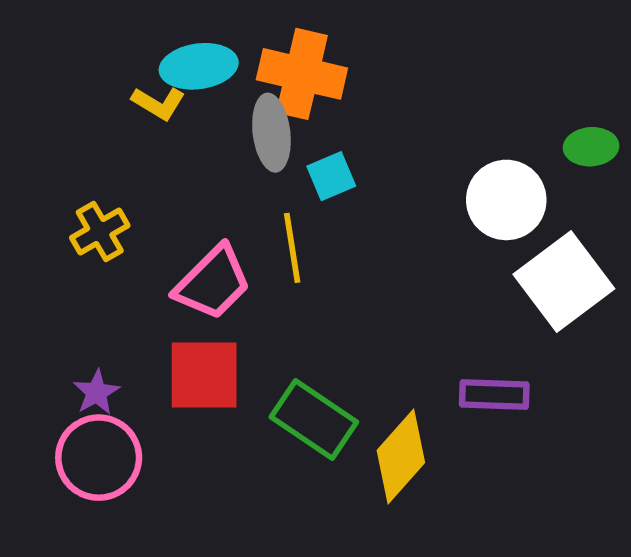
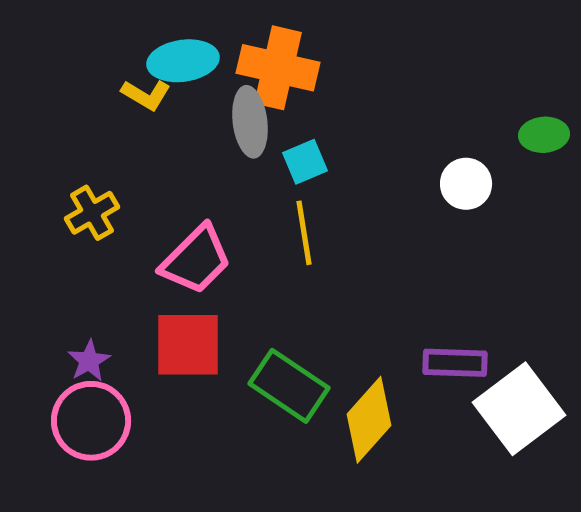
white circle: (506, 200) -> (466, 184), size x0.7
yellow line: (292, 248) -> (304, 233), moved
white square: (564, 282) -> (519, 409), moved

